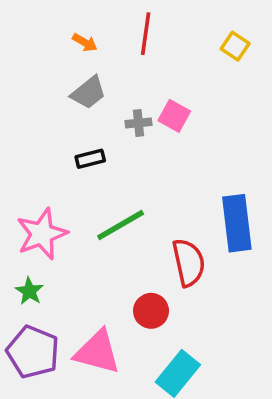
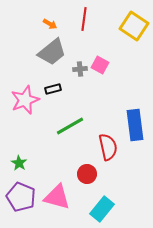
yellow square: (235, 46) -> (134, 26), size x1.8
gray trapezoid: (88, 93) -> (52, 52), size x1.4
pink star: (42, 234) -> (25, 100), moved

